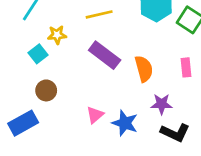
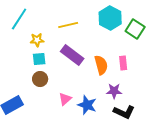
cyan square: (38, 54) -> (39, 59), moved, turned 32
pink rectangle: (186, 67) -> (123, 63), moved
brown circle: (46, 90) -> (40, 79), moved

